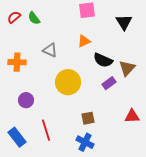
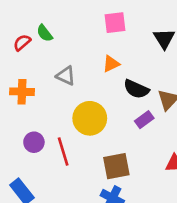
red semicircle: (14, 17) -> (22, 43), moved
brown square: (88, 118) -> (116, 166), size x1.5
red line: (46, 130) -> (63, 152), moved

